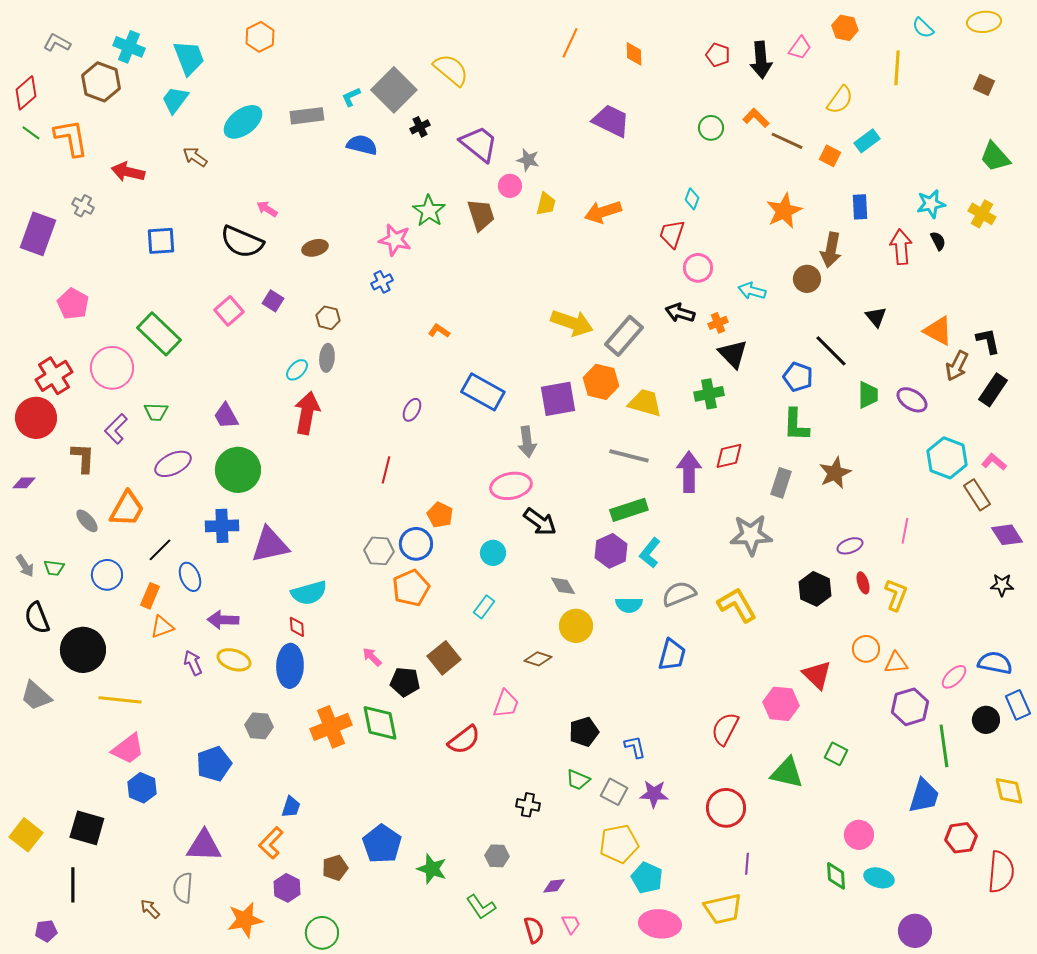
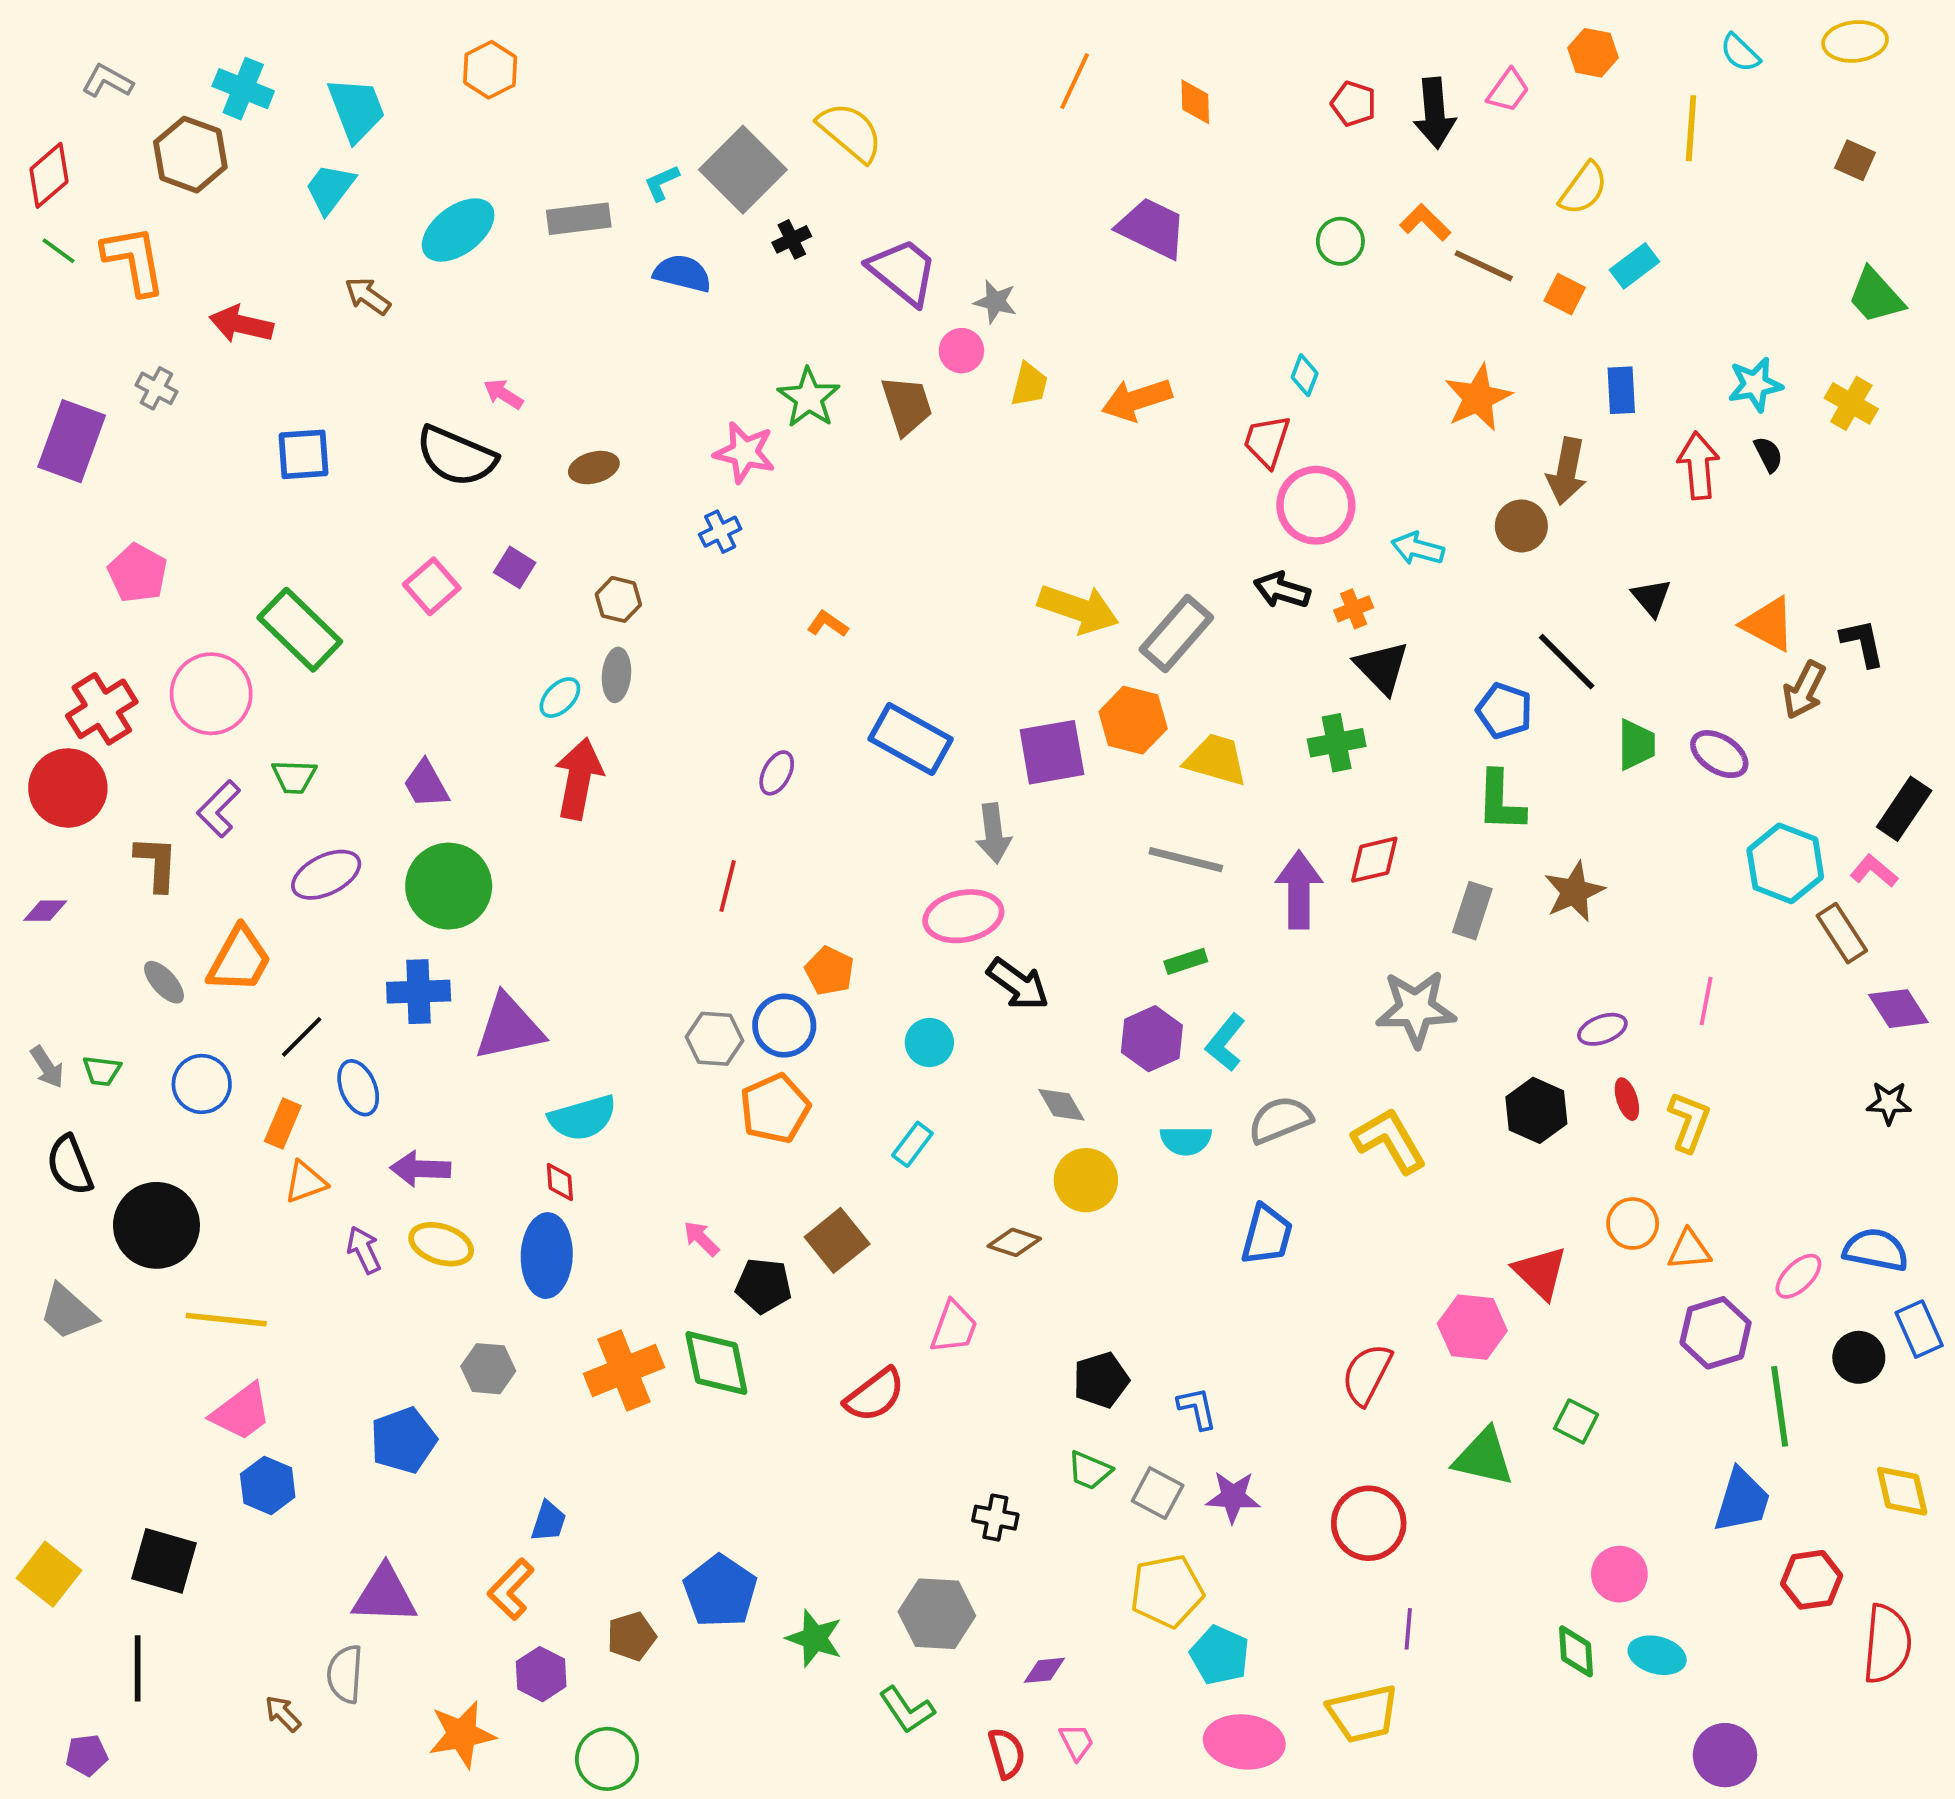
pink circle: (698, 268) -> (1316, 505), size x1.4
black rectangle: (993, 390) -> (1904, 809), moved
green rectangle: (629, 510) -> (1186, 961), size x0.6
gray hexagon: (497, 856) -> (937, 1614), size x1.6

